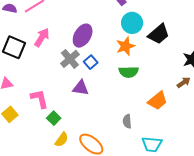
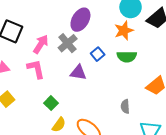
pink arrow: (42, 37) -> (41, 44), moved
blue square: (91, 62) -> (98, 54), moved
pink L-shape: (40, 99) -> (36, 69), moved

